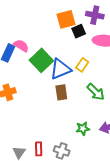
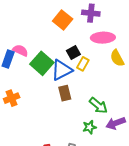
orange square: (66, 19) -> (63, 20), turned -30
black square: (79, 31) -> (73, 52), moved
green arrow: (96, 92) -> (98, 105), moved

